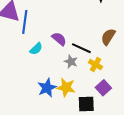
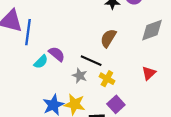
brown semicircle: (108, 37) -> (108, 38), moved
purple semicircle: (59, 39) -> (57, 54), moved

